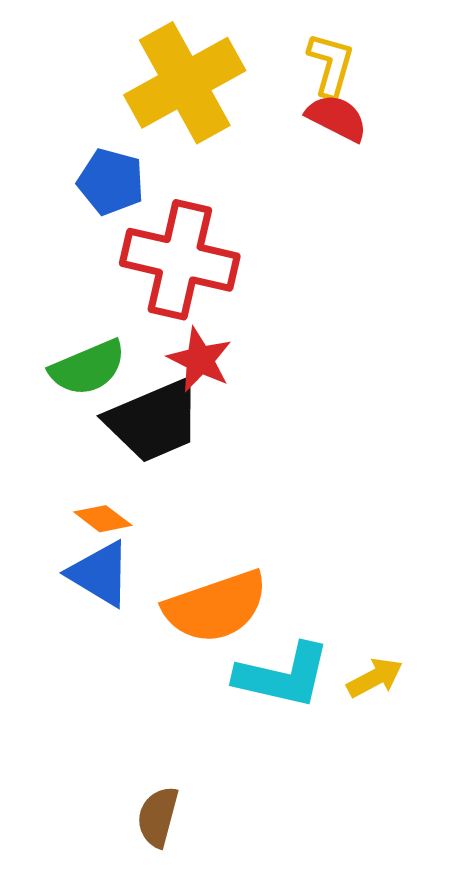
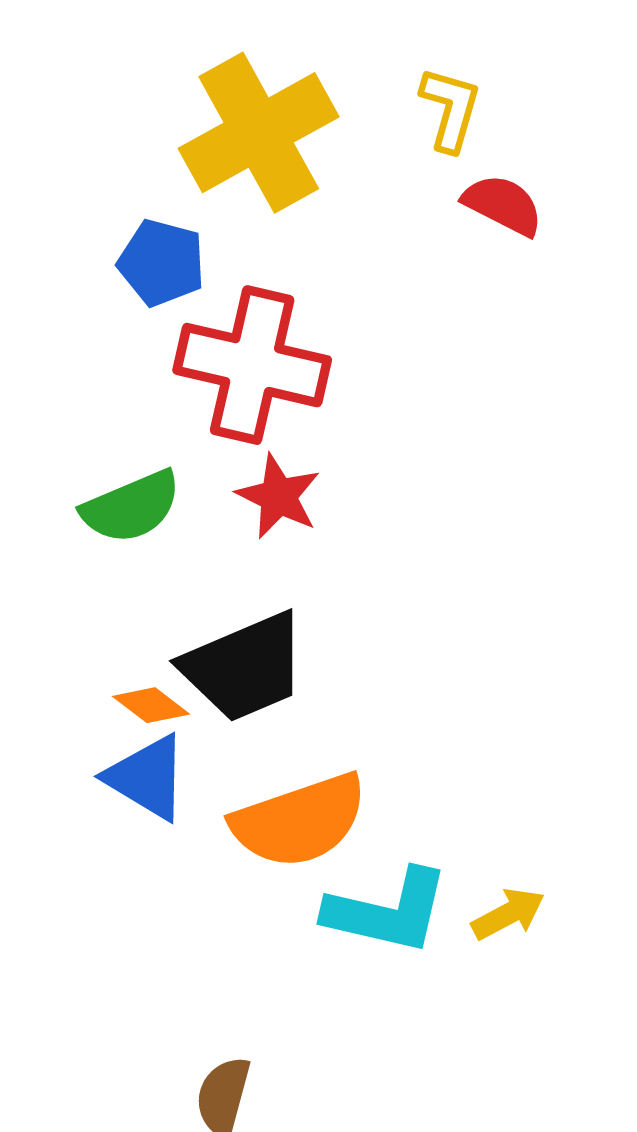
red semicircle: (337, 118) -> (503, 205), moved
black trapezoid: (154, 421) -> (244, 667), moved

